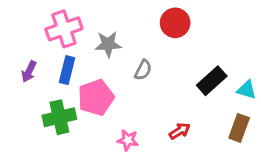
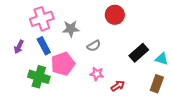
blue rectangle: (67, 70) -> (44, 46), turned -42
gray semicircle: (143, 70) -> (94, 46), turned 32
green cross: (59, 117) -> (39, 77), turned 30
pink star: (128, 140) -> (97, 74), moved

